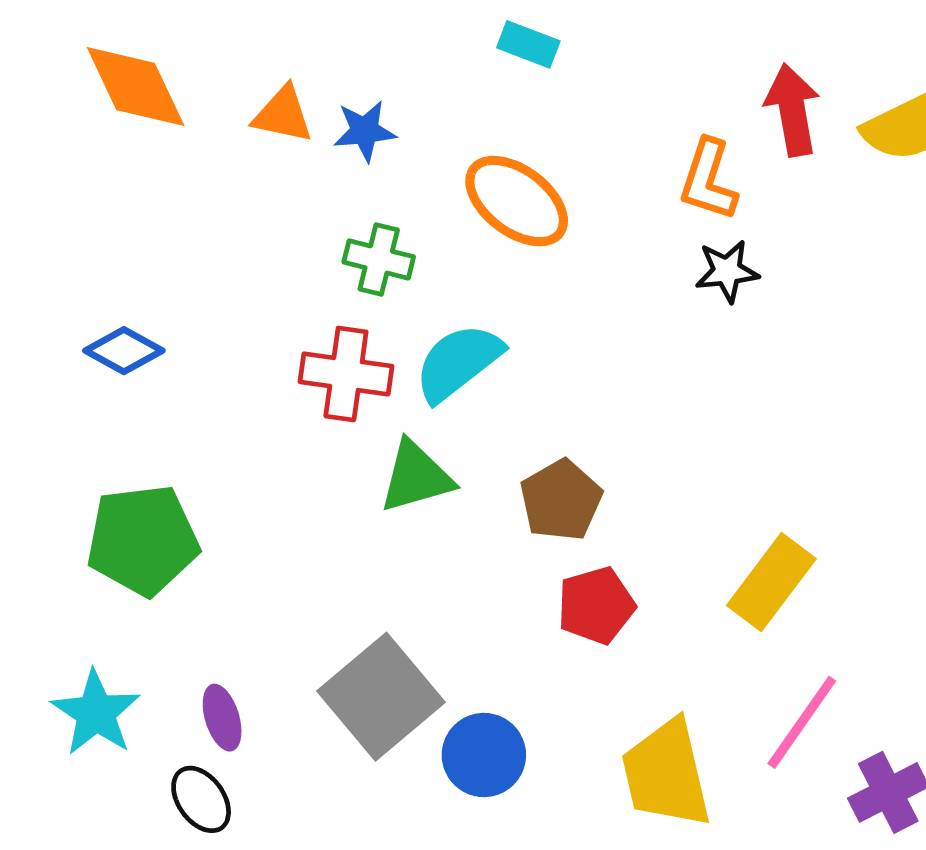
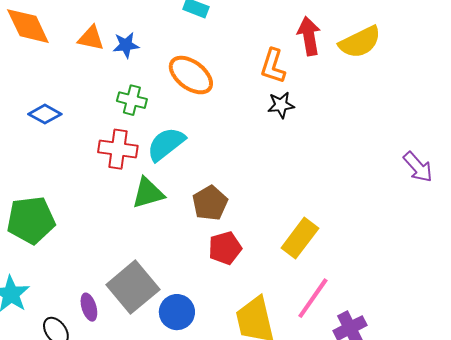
blue diamond: (124, 351) -> (45, 114), moved
purple ellipse: (222, 718) -> (89, 307), moved

